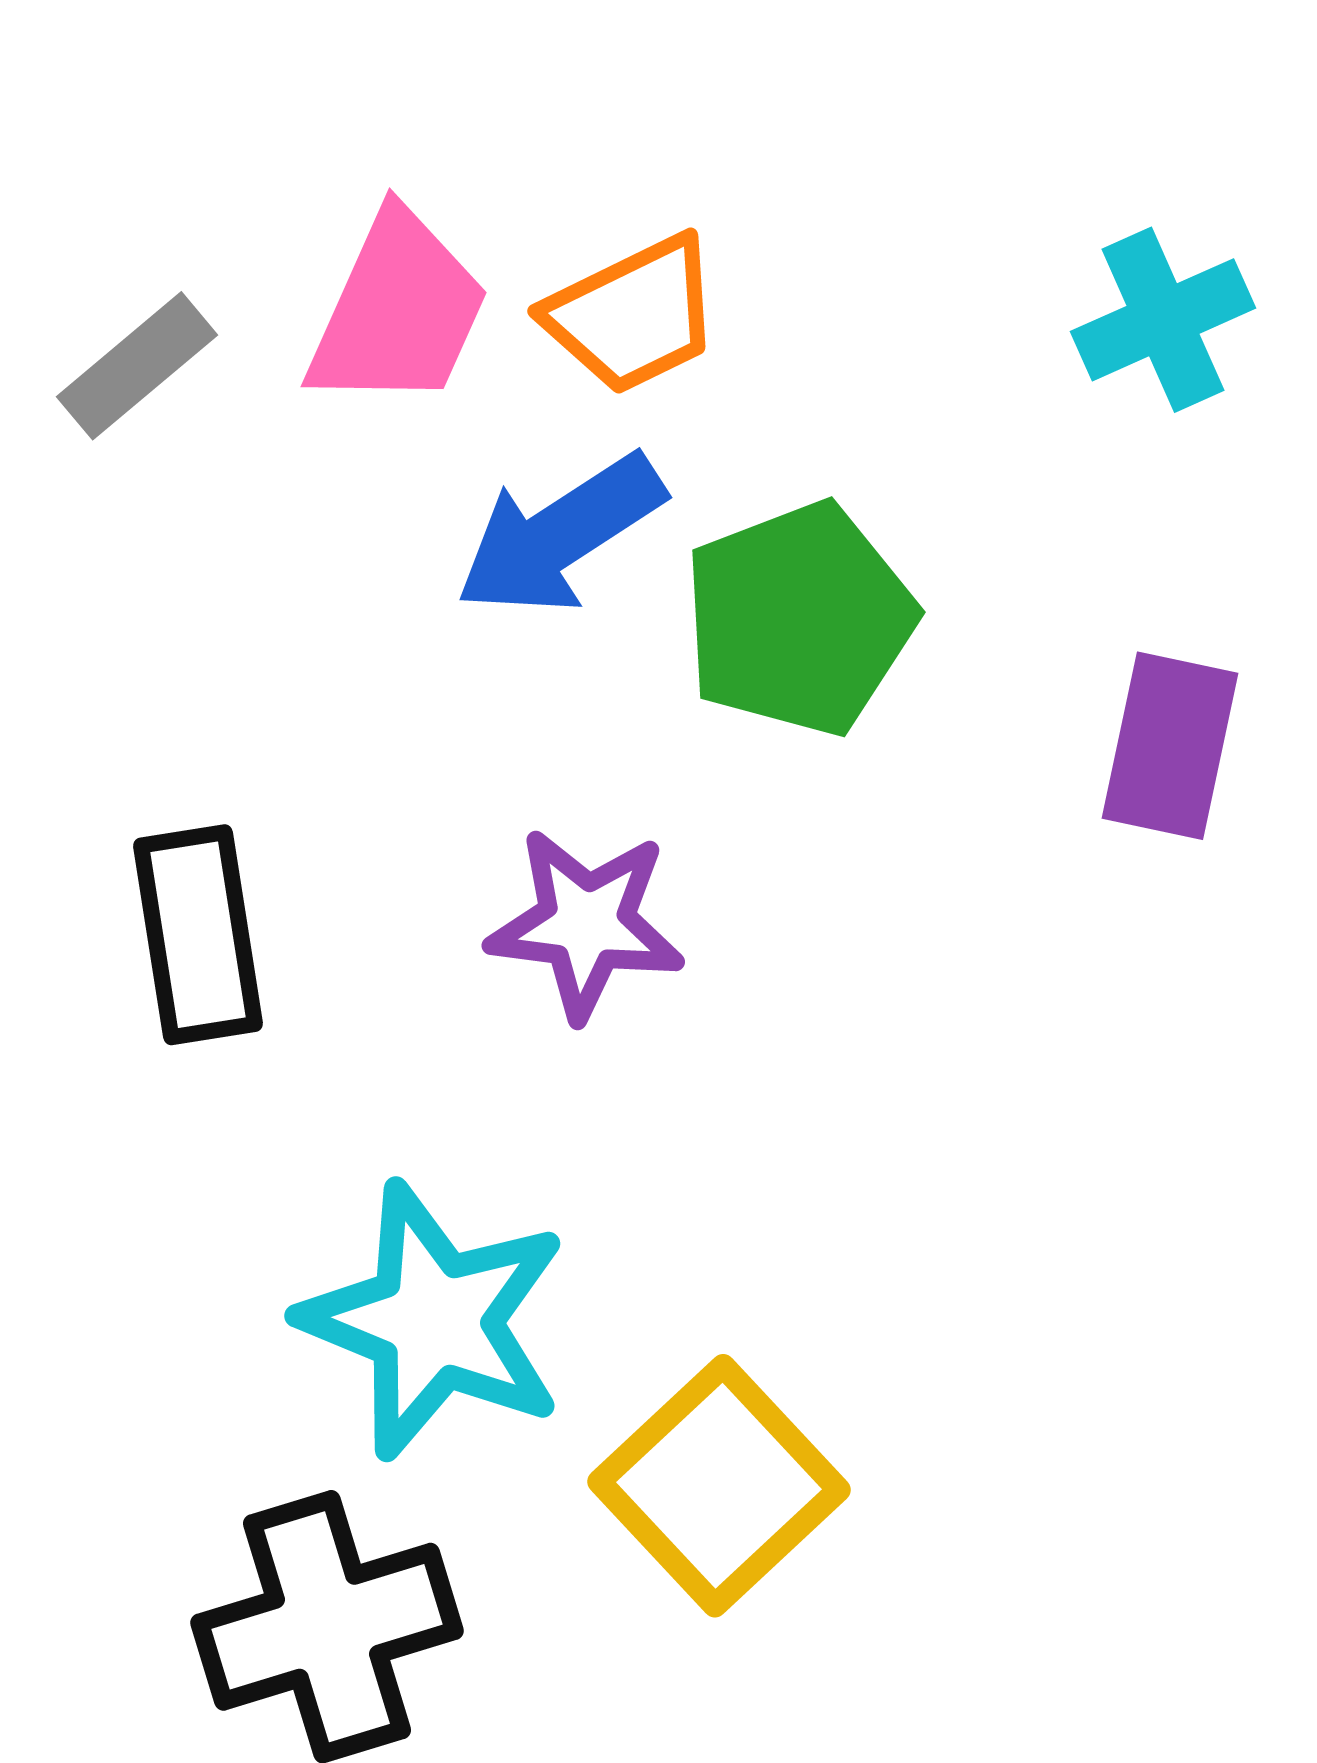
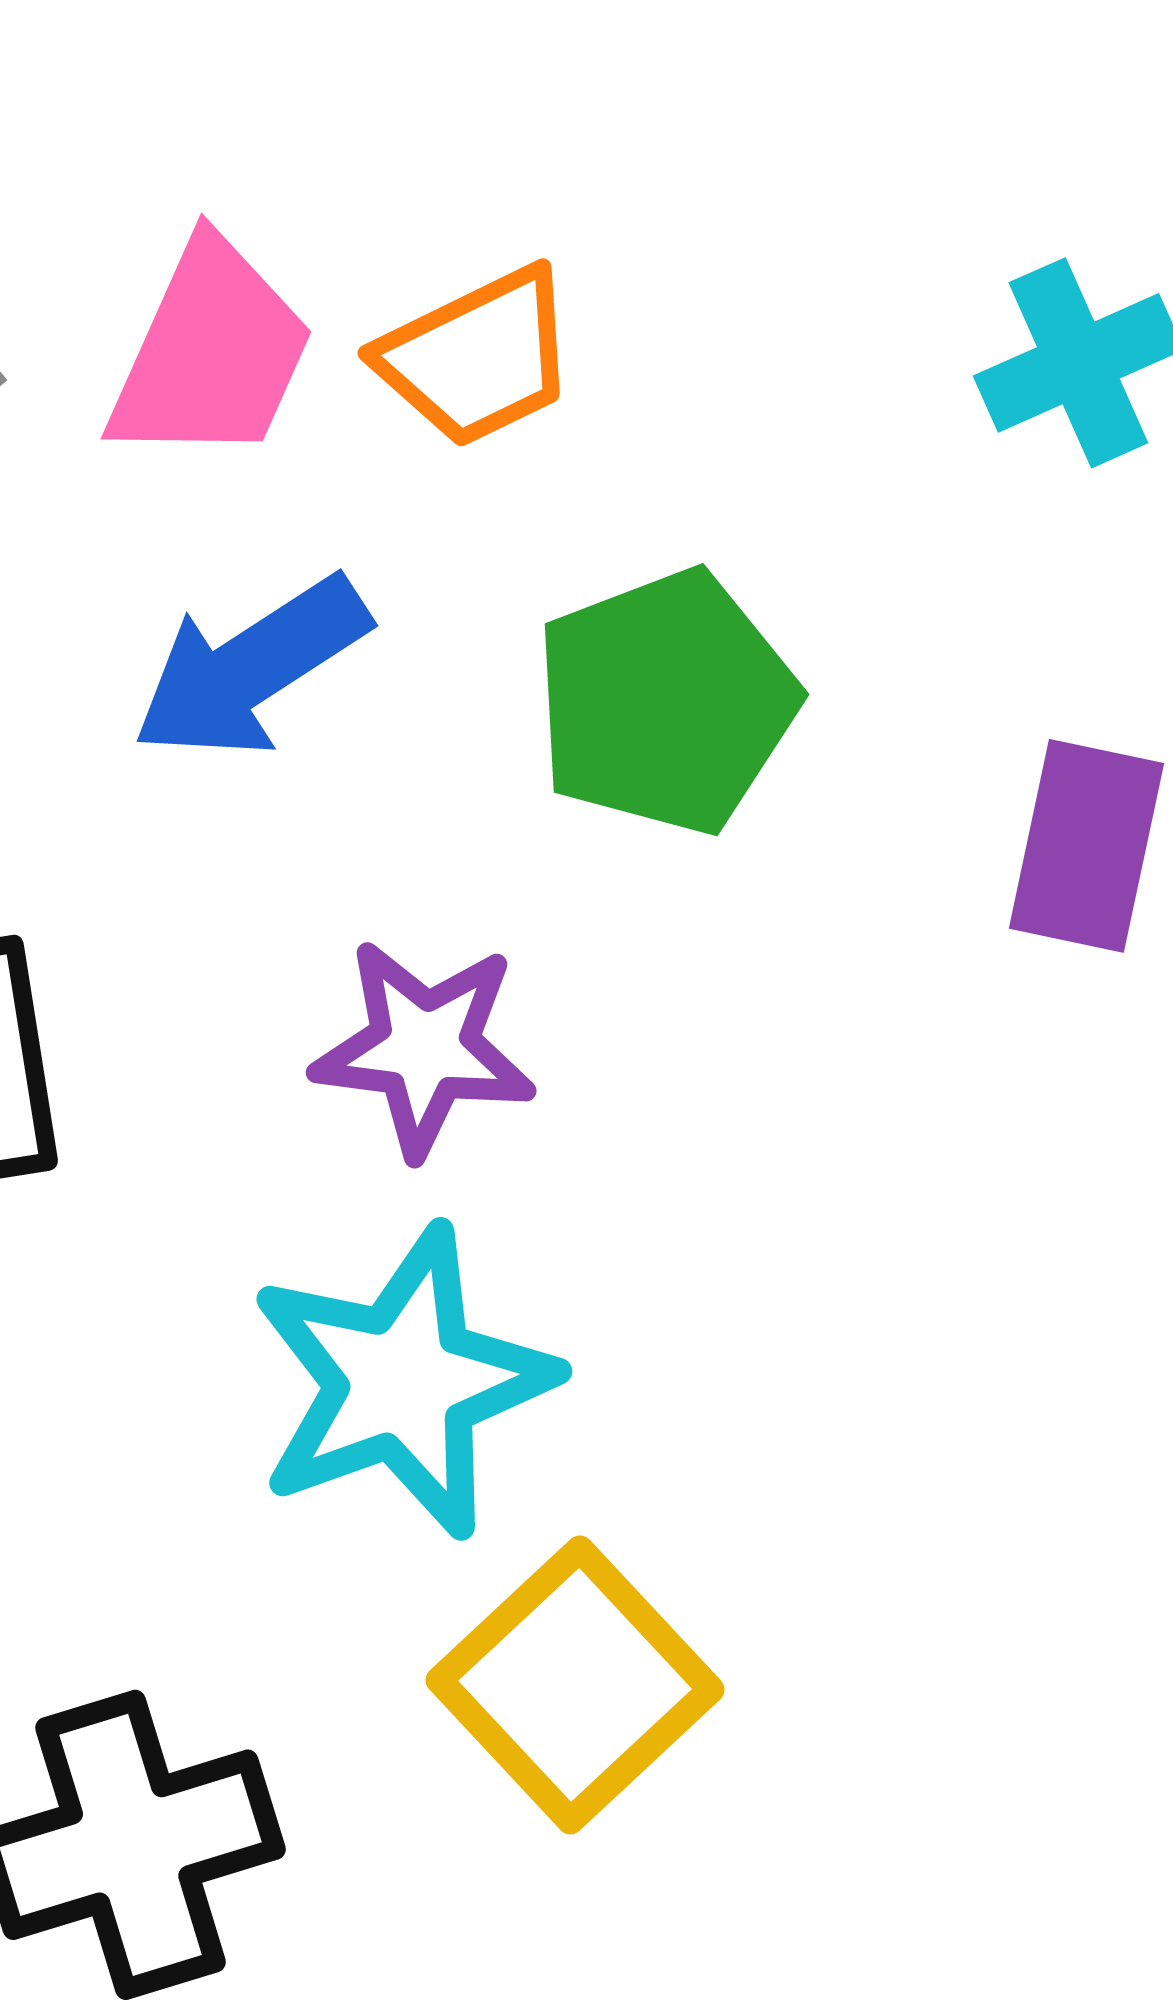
blue arrow: (560, 535) -> (251, 668), moved
cyan star: (434, 1321) -> (403, 1382), moved, turned 30

